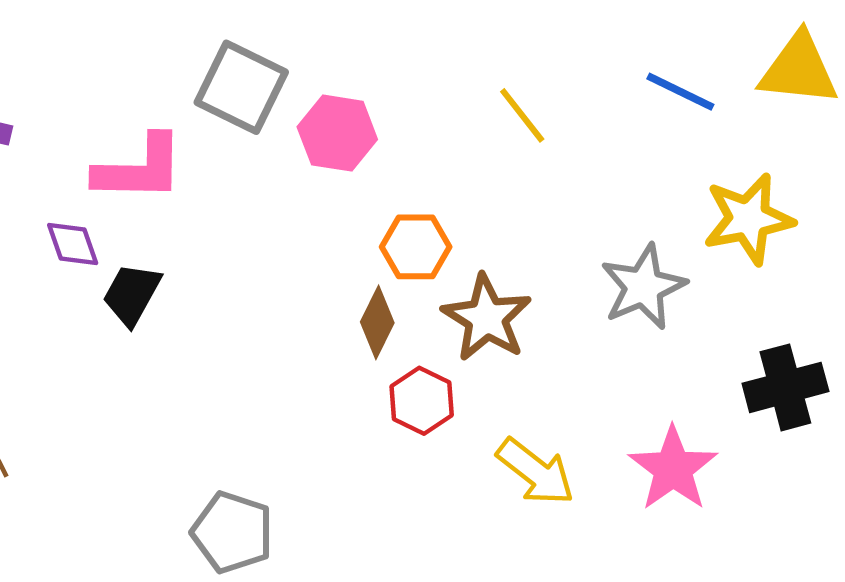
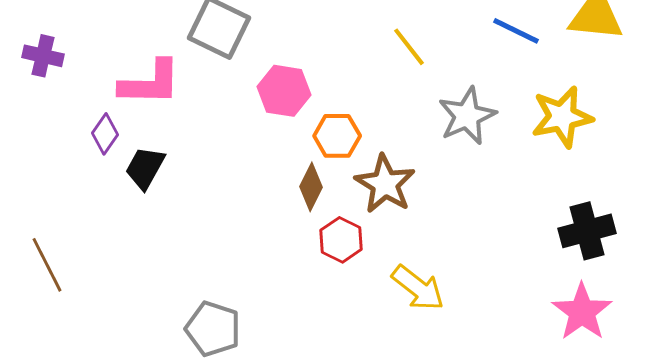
pink hexagon: (337, 133) -> (284, 91), moved
purple diamond: (73, 244) -> (105, 134), turned 54
gray star: (643, 287) -> (467, 116), moved
pink star: (673, 469) -> (582, 312), moved

